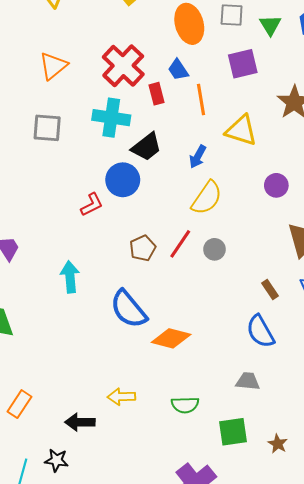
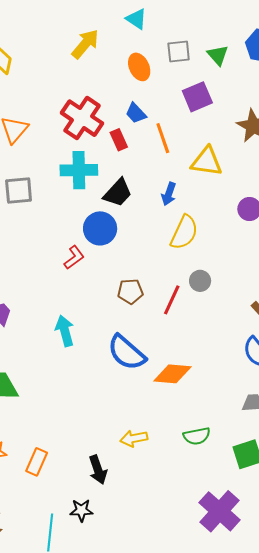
orange ellipse: (189, 24) -> (139, 67), size x0.7
red line: (180, 244) -> (172, 300), moved
brown pentagon: (143, 248) -> (130, 291), turned 30
black arrow: (80, 422) -> (98, 470), turned -100

